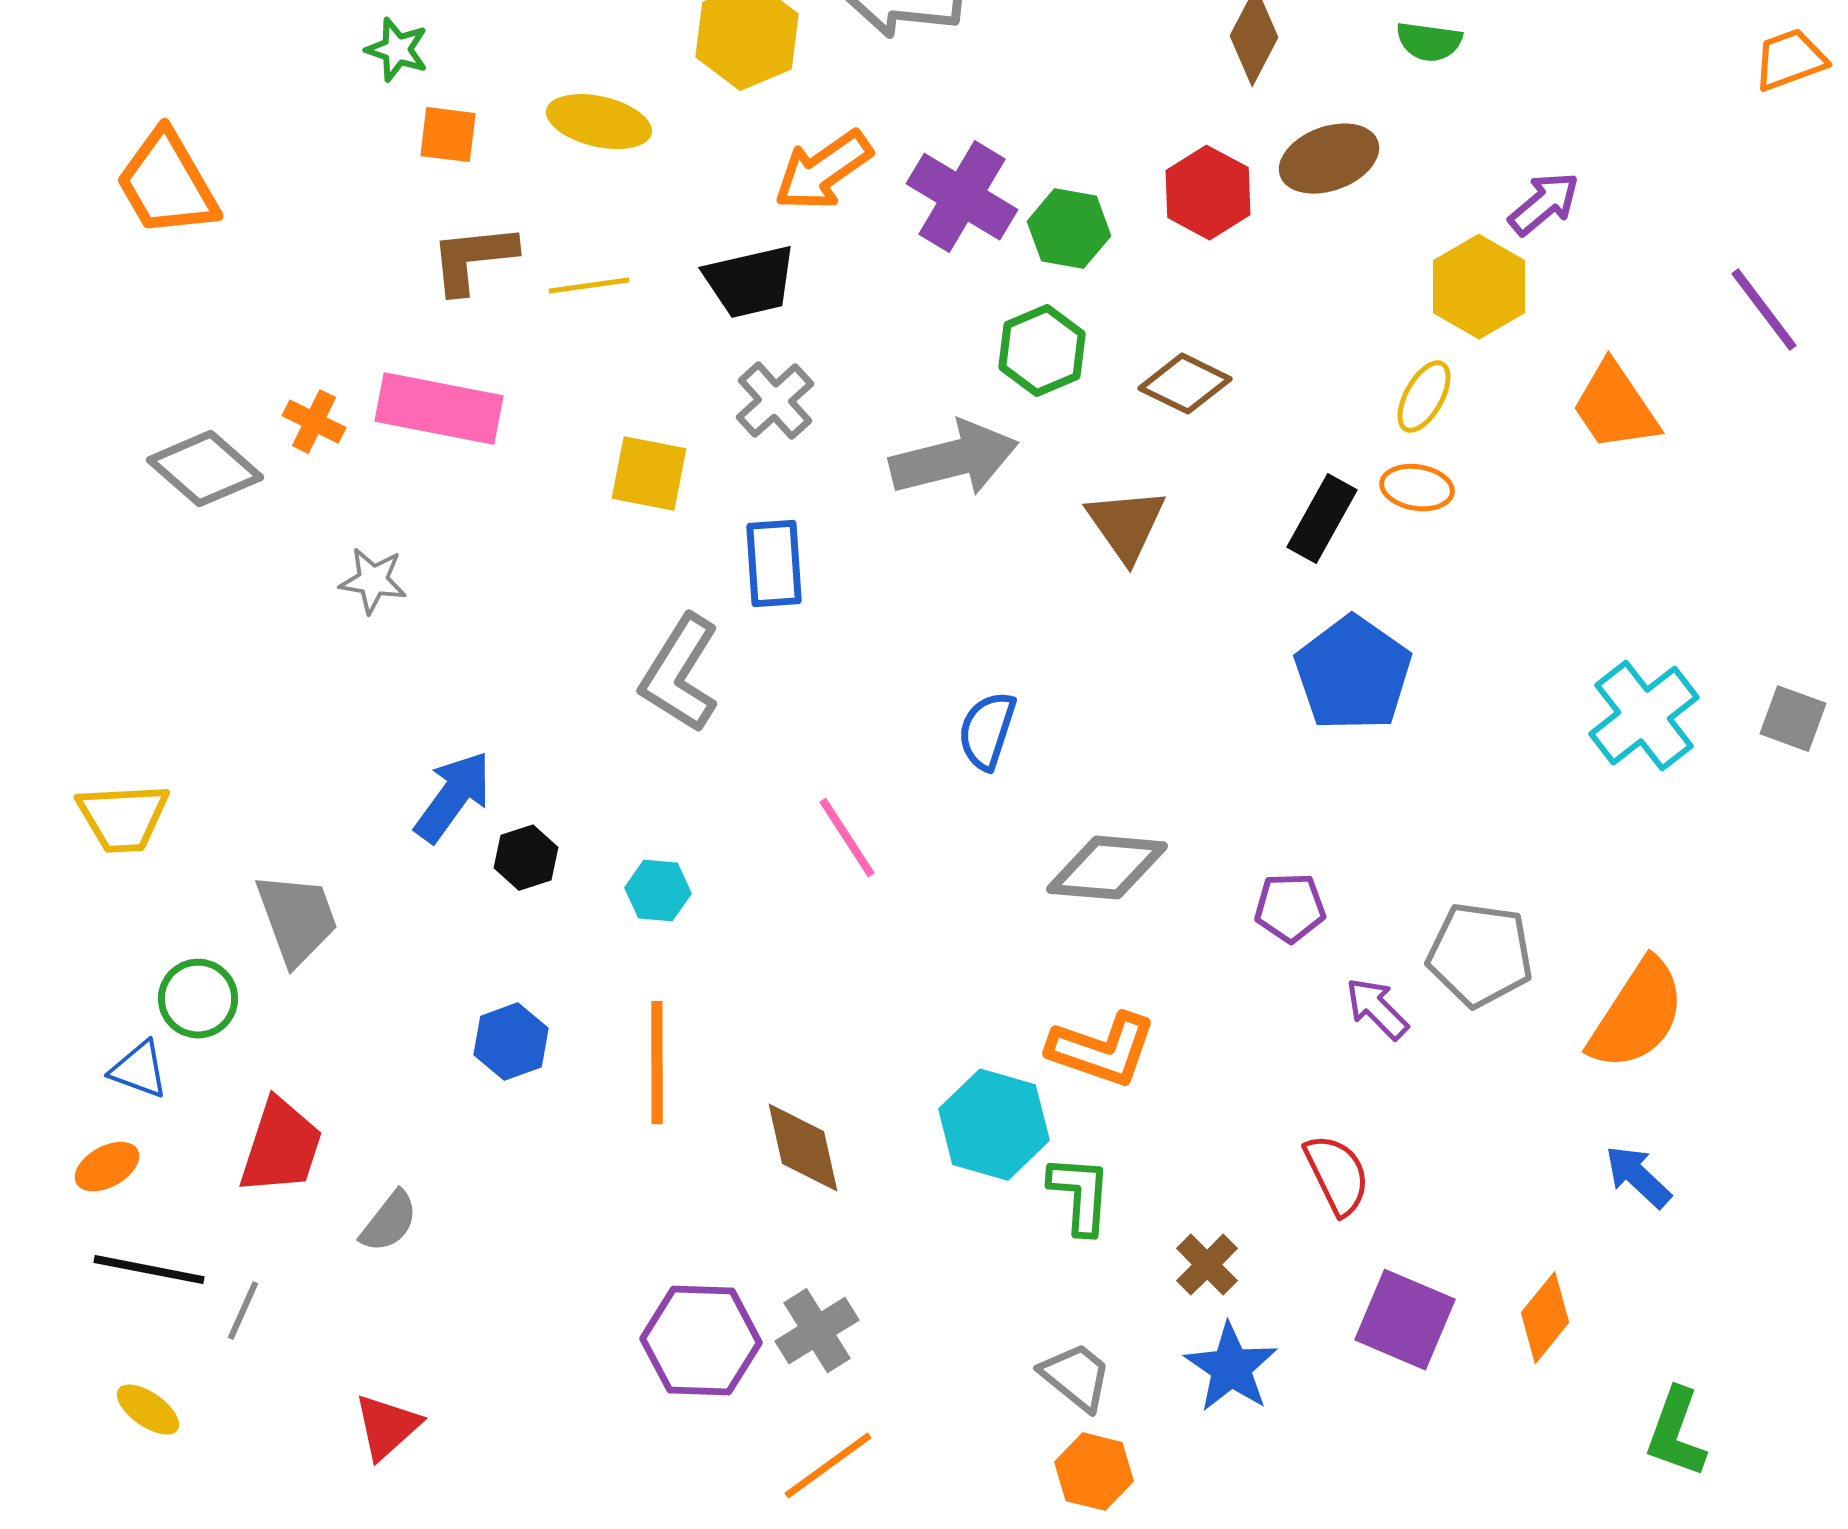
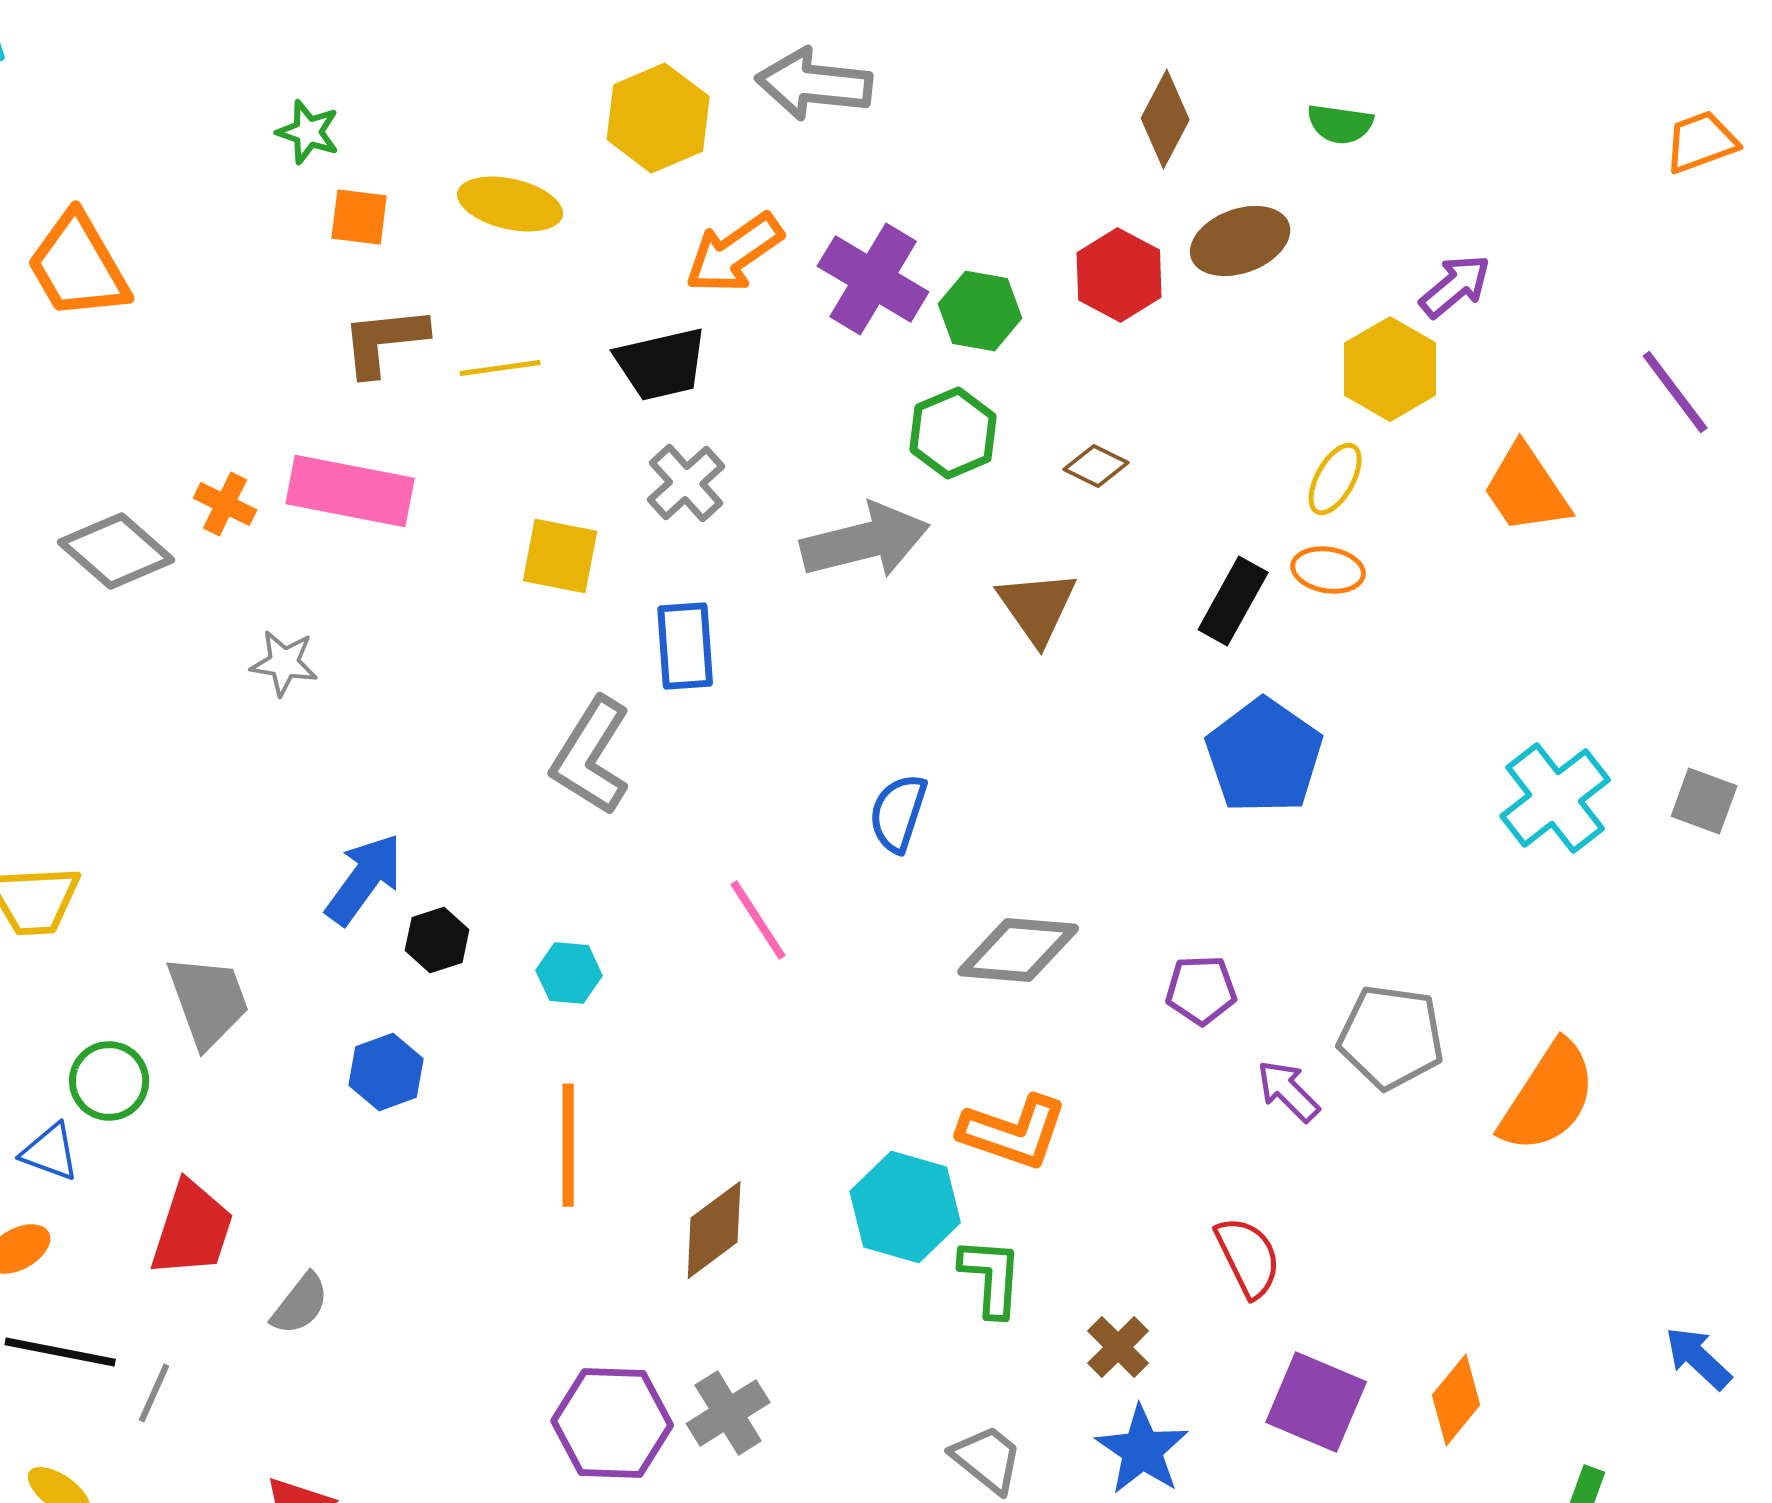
brown diamond: (1185, 384) -> (1096, 466), size x0.7
blue hexagon: (511, 1042) -> (386, 1072), moved
brown diamond: (803, 1148) -> (714, 1230), turned 66
blue arrow: (1638, 1177) -> (1698, 1358), moved

